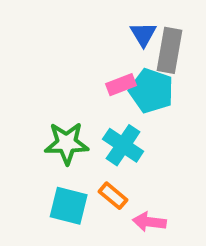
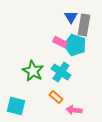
pink rectangle: (121, 85) -> (60, 42), turned 48
green star: (67, 143) -> (33, 71), turned 30
cyan square: (69, 206) -> (16, 106), moved

